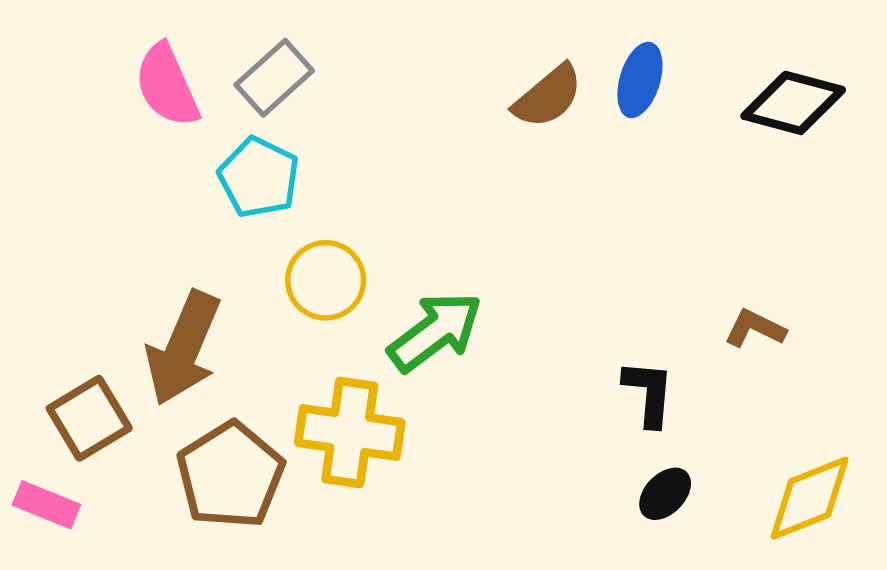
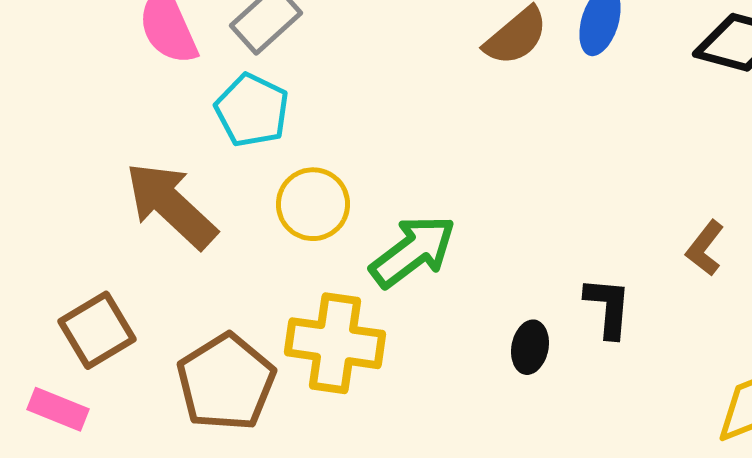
brown L-shape: (755, 328) -> (705, 248), turned -78
brown arrow: (183, 348) -> (171, 205), moved, turned 110
black ellipse: (665, 494) -> (530, 347), moved, turned -33

